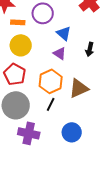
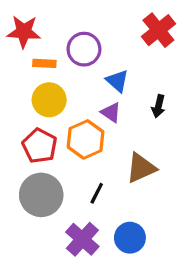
orange hexagon: (51, 81) -> (86, 139), moved
purple cross: (29, 133) -> (82, 239), moved, turned 30

